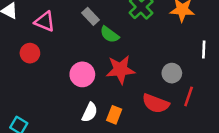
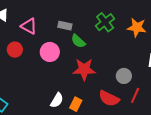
gray rectangle: (91, 16) -> (65, 26), turned -40
pink circle: (82, 74) -> (50, 52), moved

